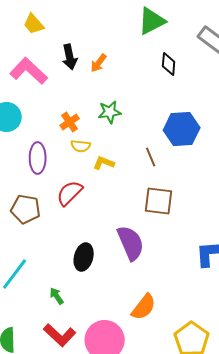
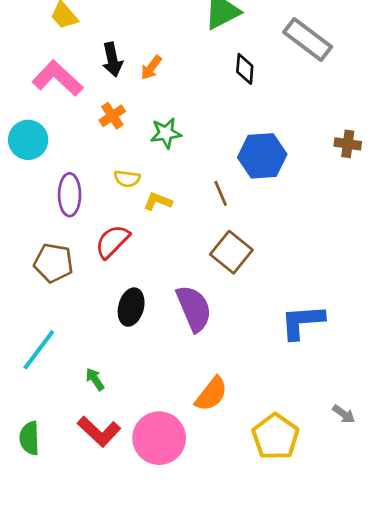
orange cross: (70, 122) -> (112, 116), moved
brown square: (159, 201) -> (231, 252), turned 32
black ellipse: (84, 257) -> (131, 307), moved

